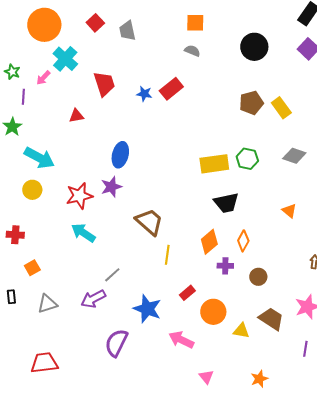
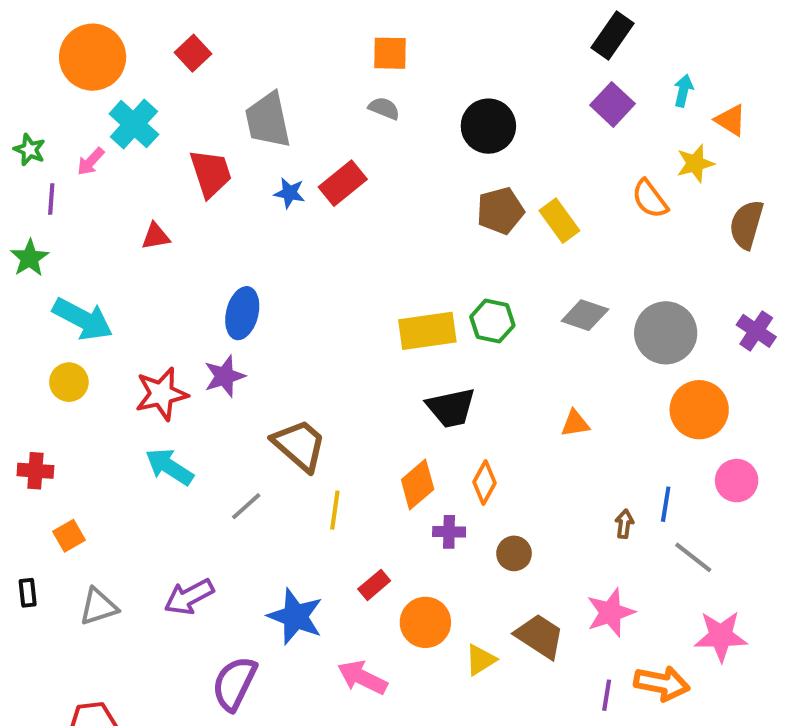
gray trapezoid: (127, 31) -> (268, 120), moved, size x1.4
black circle: (254, 47) -> (488, 126), moved
orange triangle: (289, 211) -> (575, 423), turned -49
gray line: (112, 275) -> (246, 506), moved
yellow triangle: (241, 331) -> (481, 660), turned -42

